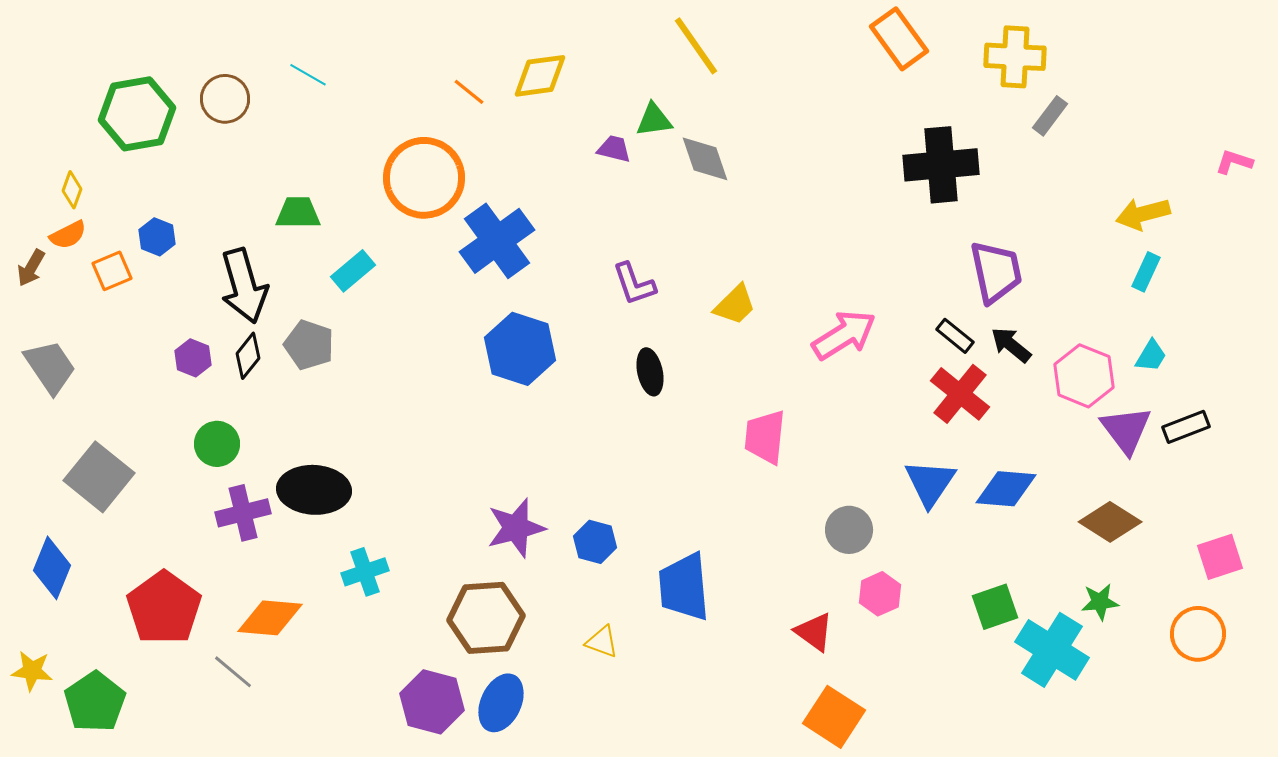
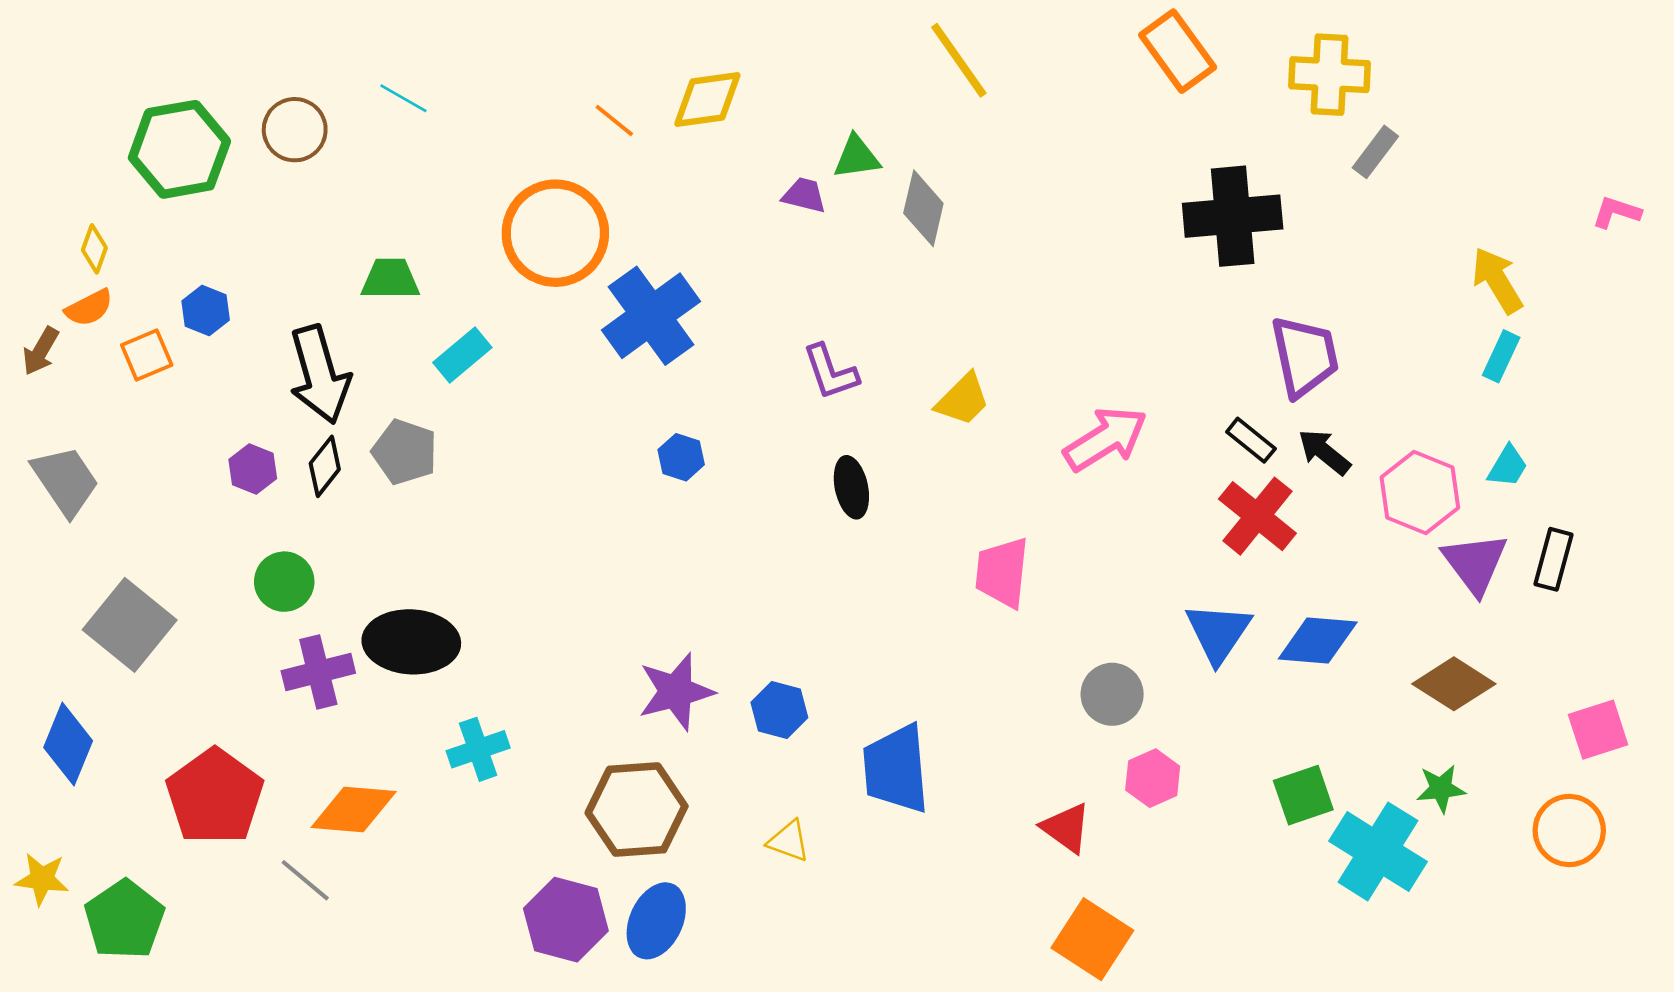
yellow line: (696, 46) -> (959, 60), moved
gray diamond: (705, 159) -> (923, 208), turned 32
yellow arrow: (1143, 214) -> (1497, 280), turned 74
blue hexagon: (520, 349) -> (681, 457), size x0.5
black rectangle: (1186, 427) -> (1554, 559), turned -54

